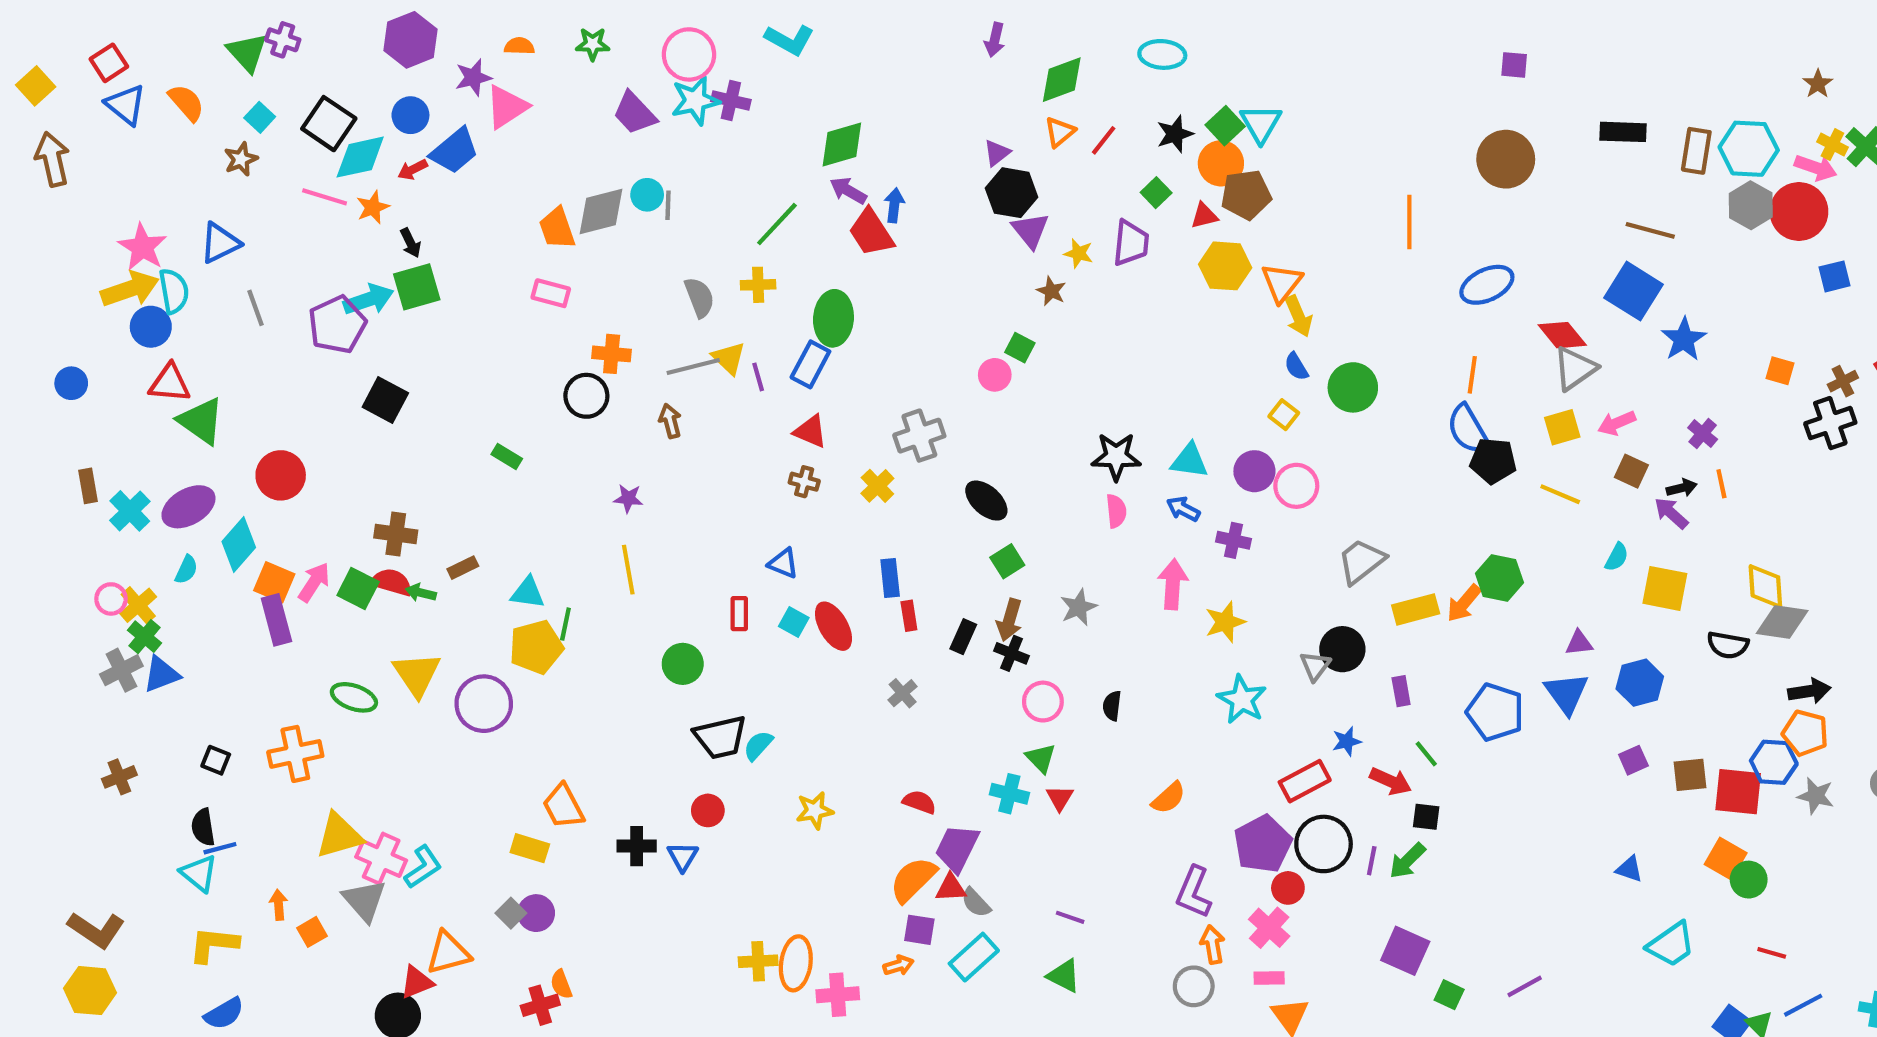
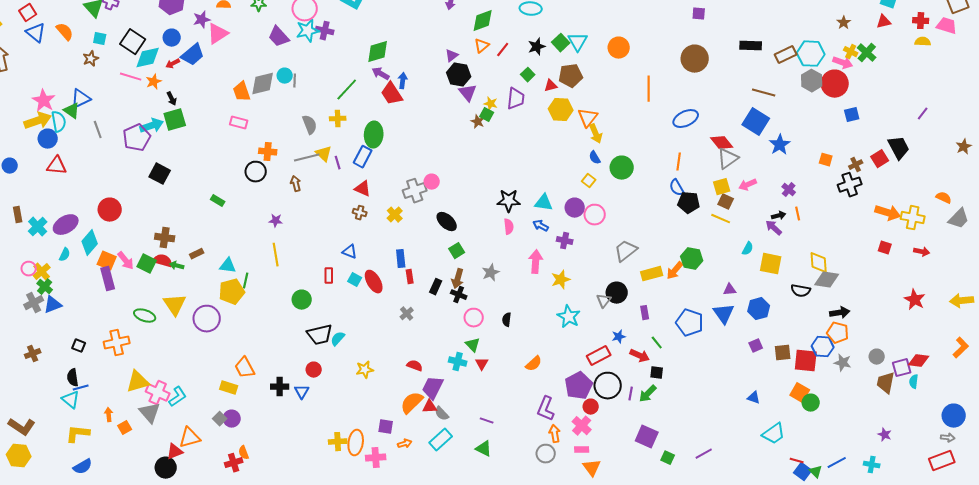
cyan square: (260, 117) -> (100, 39), turned -32
brown rectangle: (1696, 151) -> (786, 55), turned 55
orange circle: (1221, 163) -> (619, 48), moved
green square: (1020, 348) -> (487, 115), moved
pink circle: (995, 375) -> (432, 182), moved
green triangle: (201, 421) -> (72, 111), moved, size x0.7
blue semicircle: (1468, 429) -> (677, 188), size x0.7
brown square: (1631, 471) -> (726, 202), moved
pink arrow: (314, 582) -> (126, 261), turned 108
purple square: (919, 930) -> (386, 427), moved
red line: (1772, 953) -> (797, 461), moved

